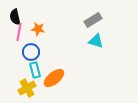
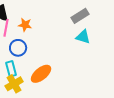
cyan rectangle: (35, 70) -> (11, 69), moved

